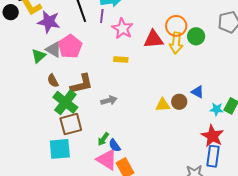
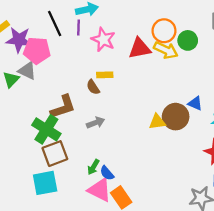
yellow arrow: (176, 43) -> (166, 50), turned -65
pink pentagon: (70, 46) -> (37, 50), moved, turned -30
brown semicircle: (53, 81) -> (93, 87), moved
brown circle: (179, 102) -> (176, 117), size x1.5

